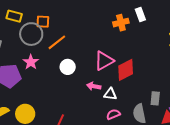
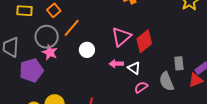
orange square: (43, 22) -> (54, 10), turned -32
gray circle: (31, 34) -> (47, 37), moved
white triangle: (110, 94) -> (134, 68), turned 40

